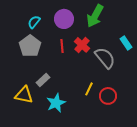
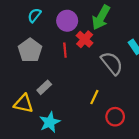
cyan semicircle: (34, 22) -> (34, 15), moved
red cross: (82, 45) -> (85, 39), moved
red circle: (108, 96) -> (115, 117), moved
cyan star: (56, 103) -> (50, 122), moved

